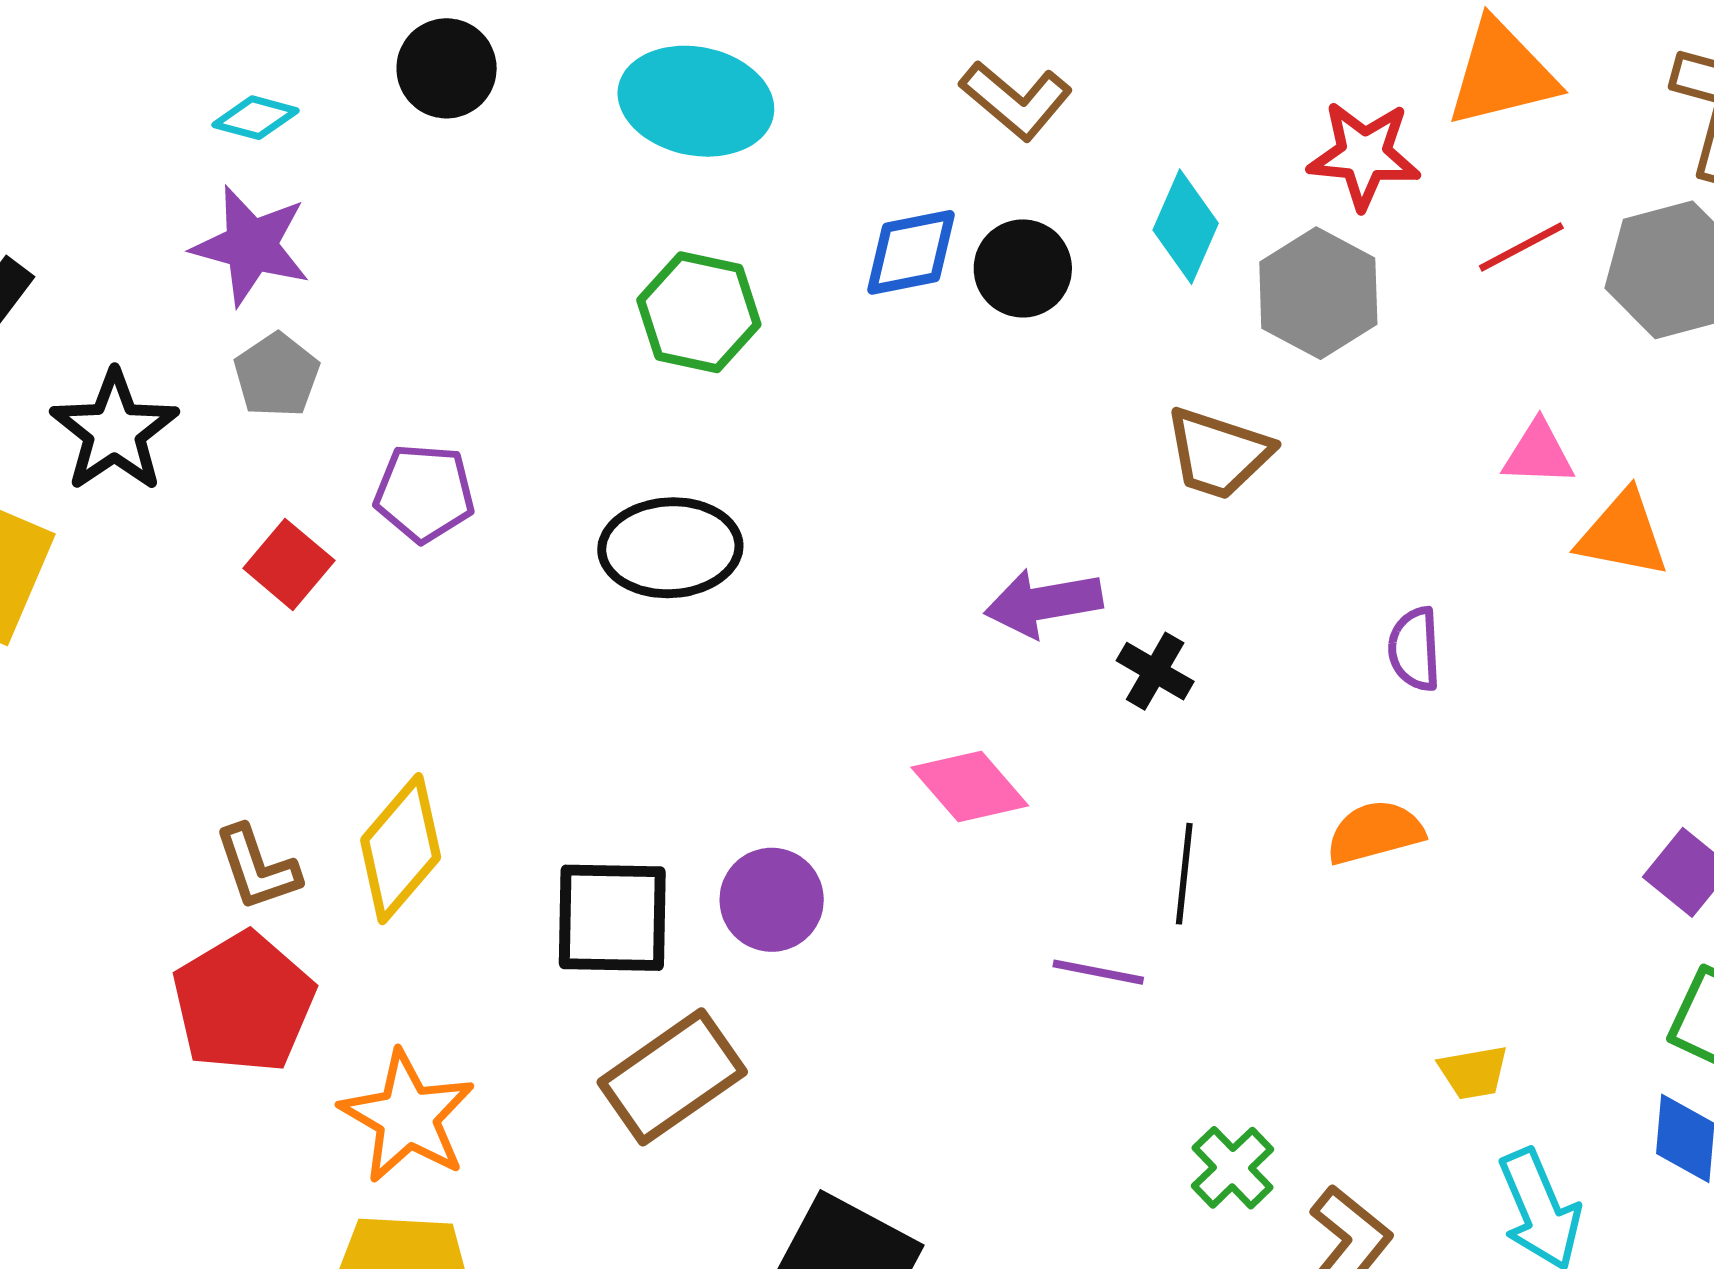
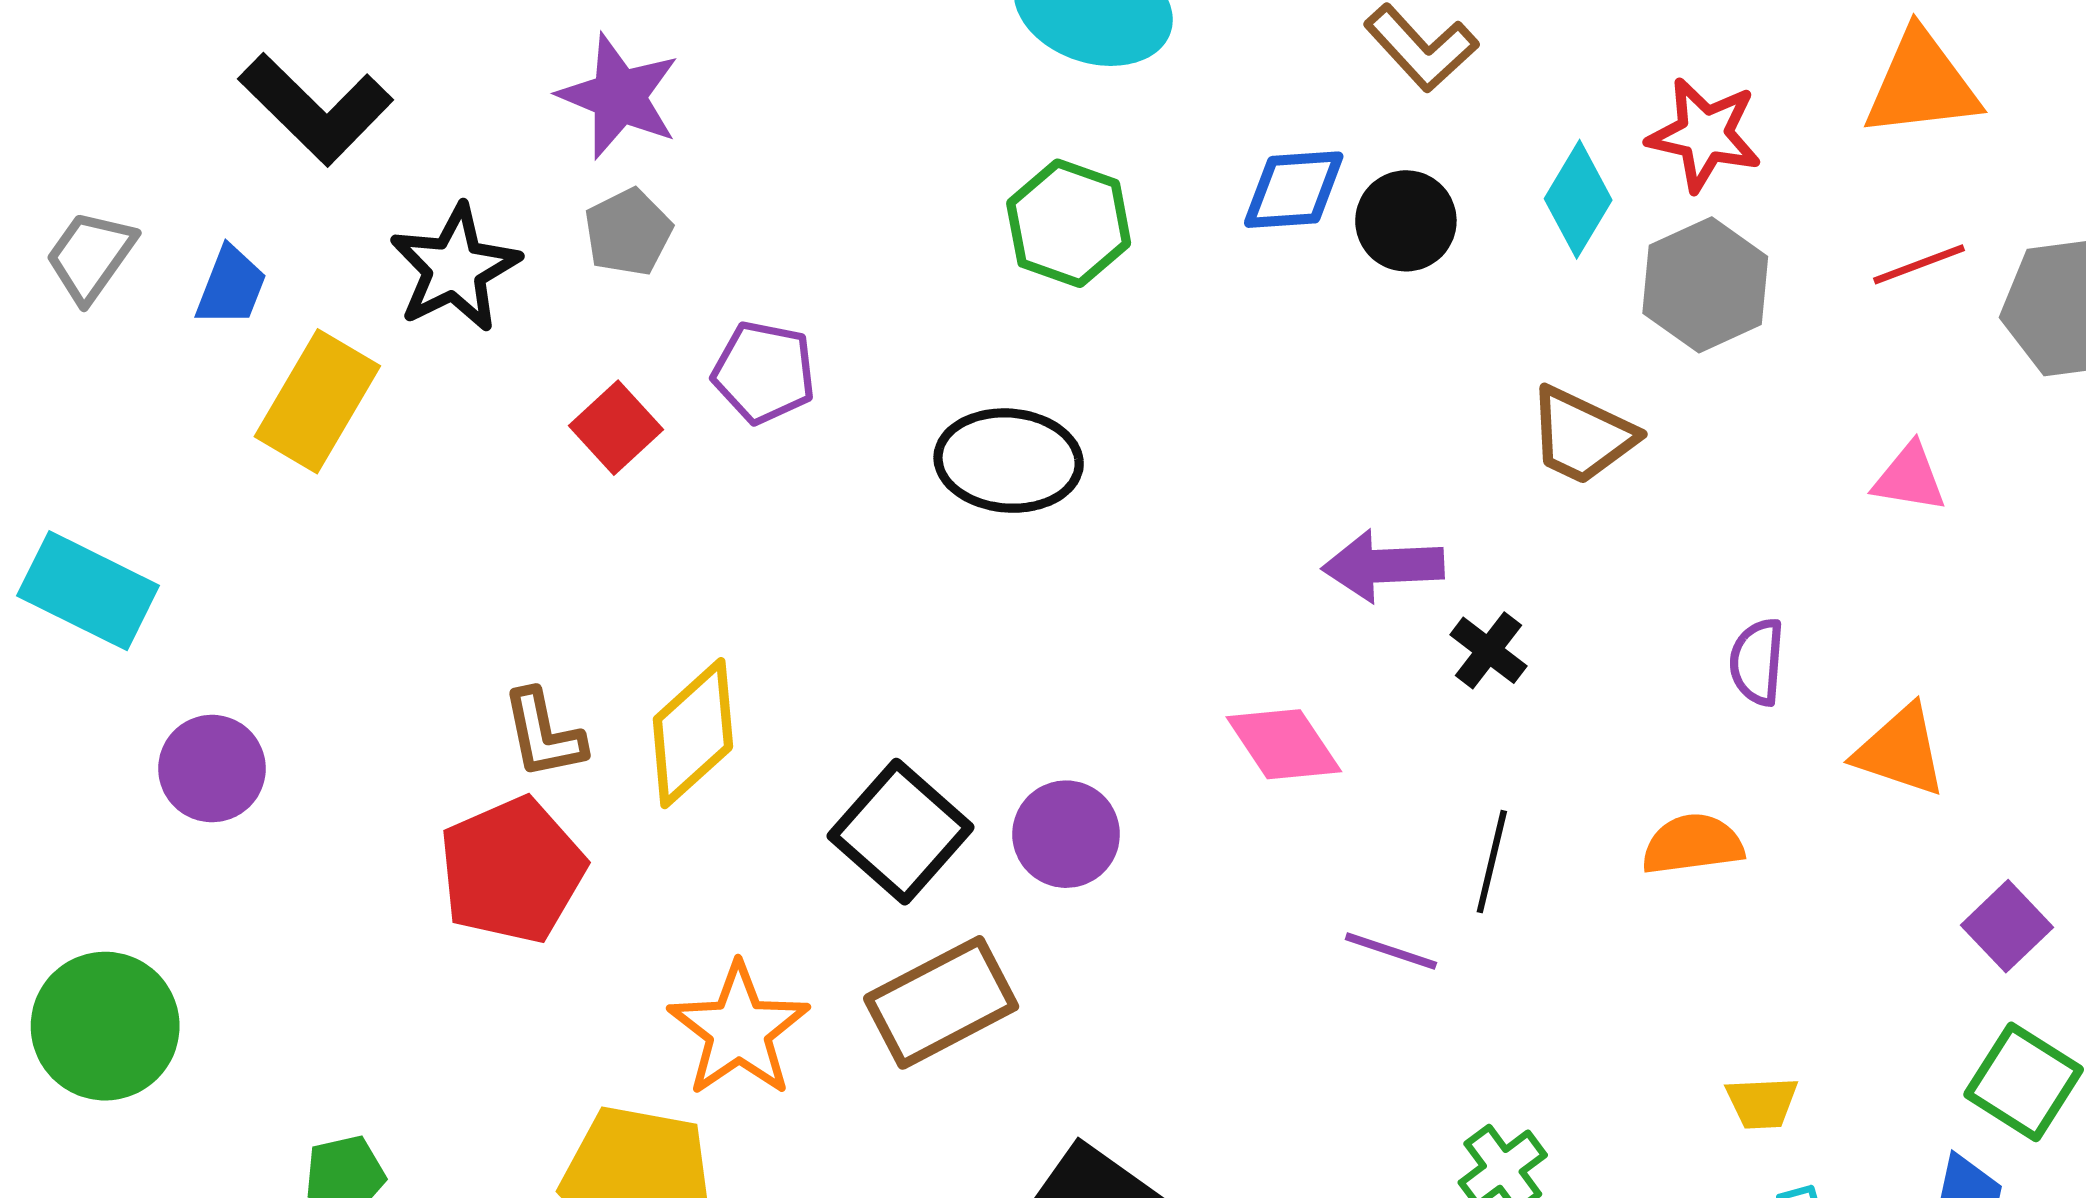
red star: (1364, 155) -> (1705, 135), moved
orange triangle: (1623, 534) -> (1900, 751), moved
black square: (612, 918) -> (901, 832), turned 33
orange star: (407, 1117) -> (739, 1030), moved

